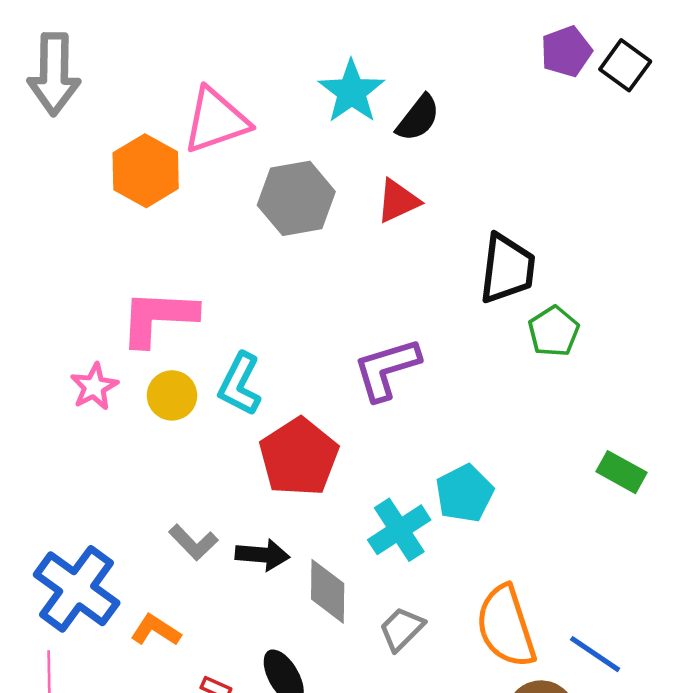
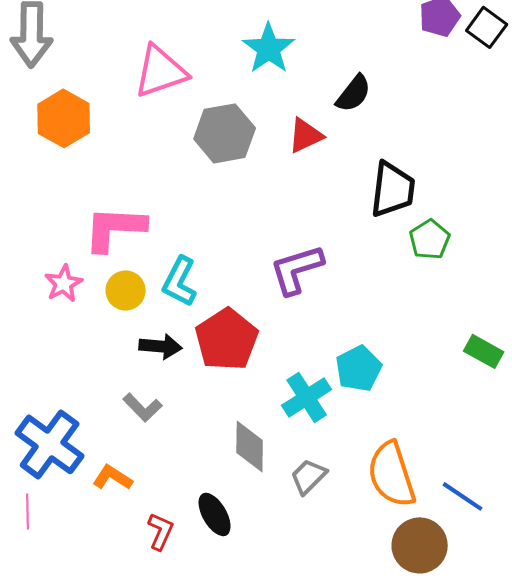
black semicircle: (418, 118) -> (354, 93), moved
orange hexagon: (146, 171) -> (64, 118), moved
black arrow: (262, 555) -> (161, 346), moved

